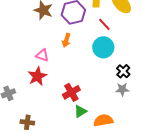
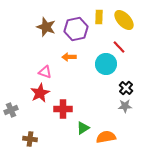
red line: (104, 24) -> (119, 47), moved
orange arrow: (66, 40) -> (69, 57), turned 72
red cross: (71, 92) -> (63, 109), moved, turned 30

